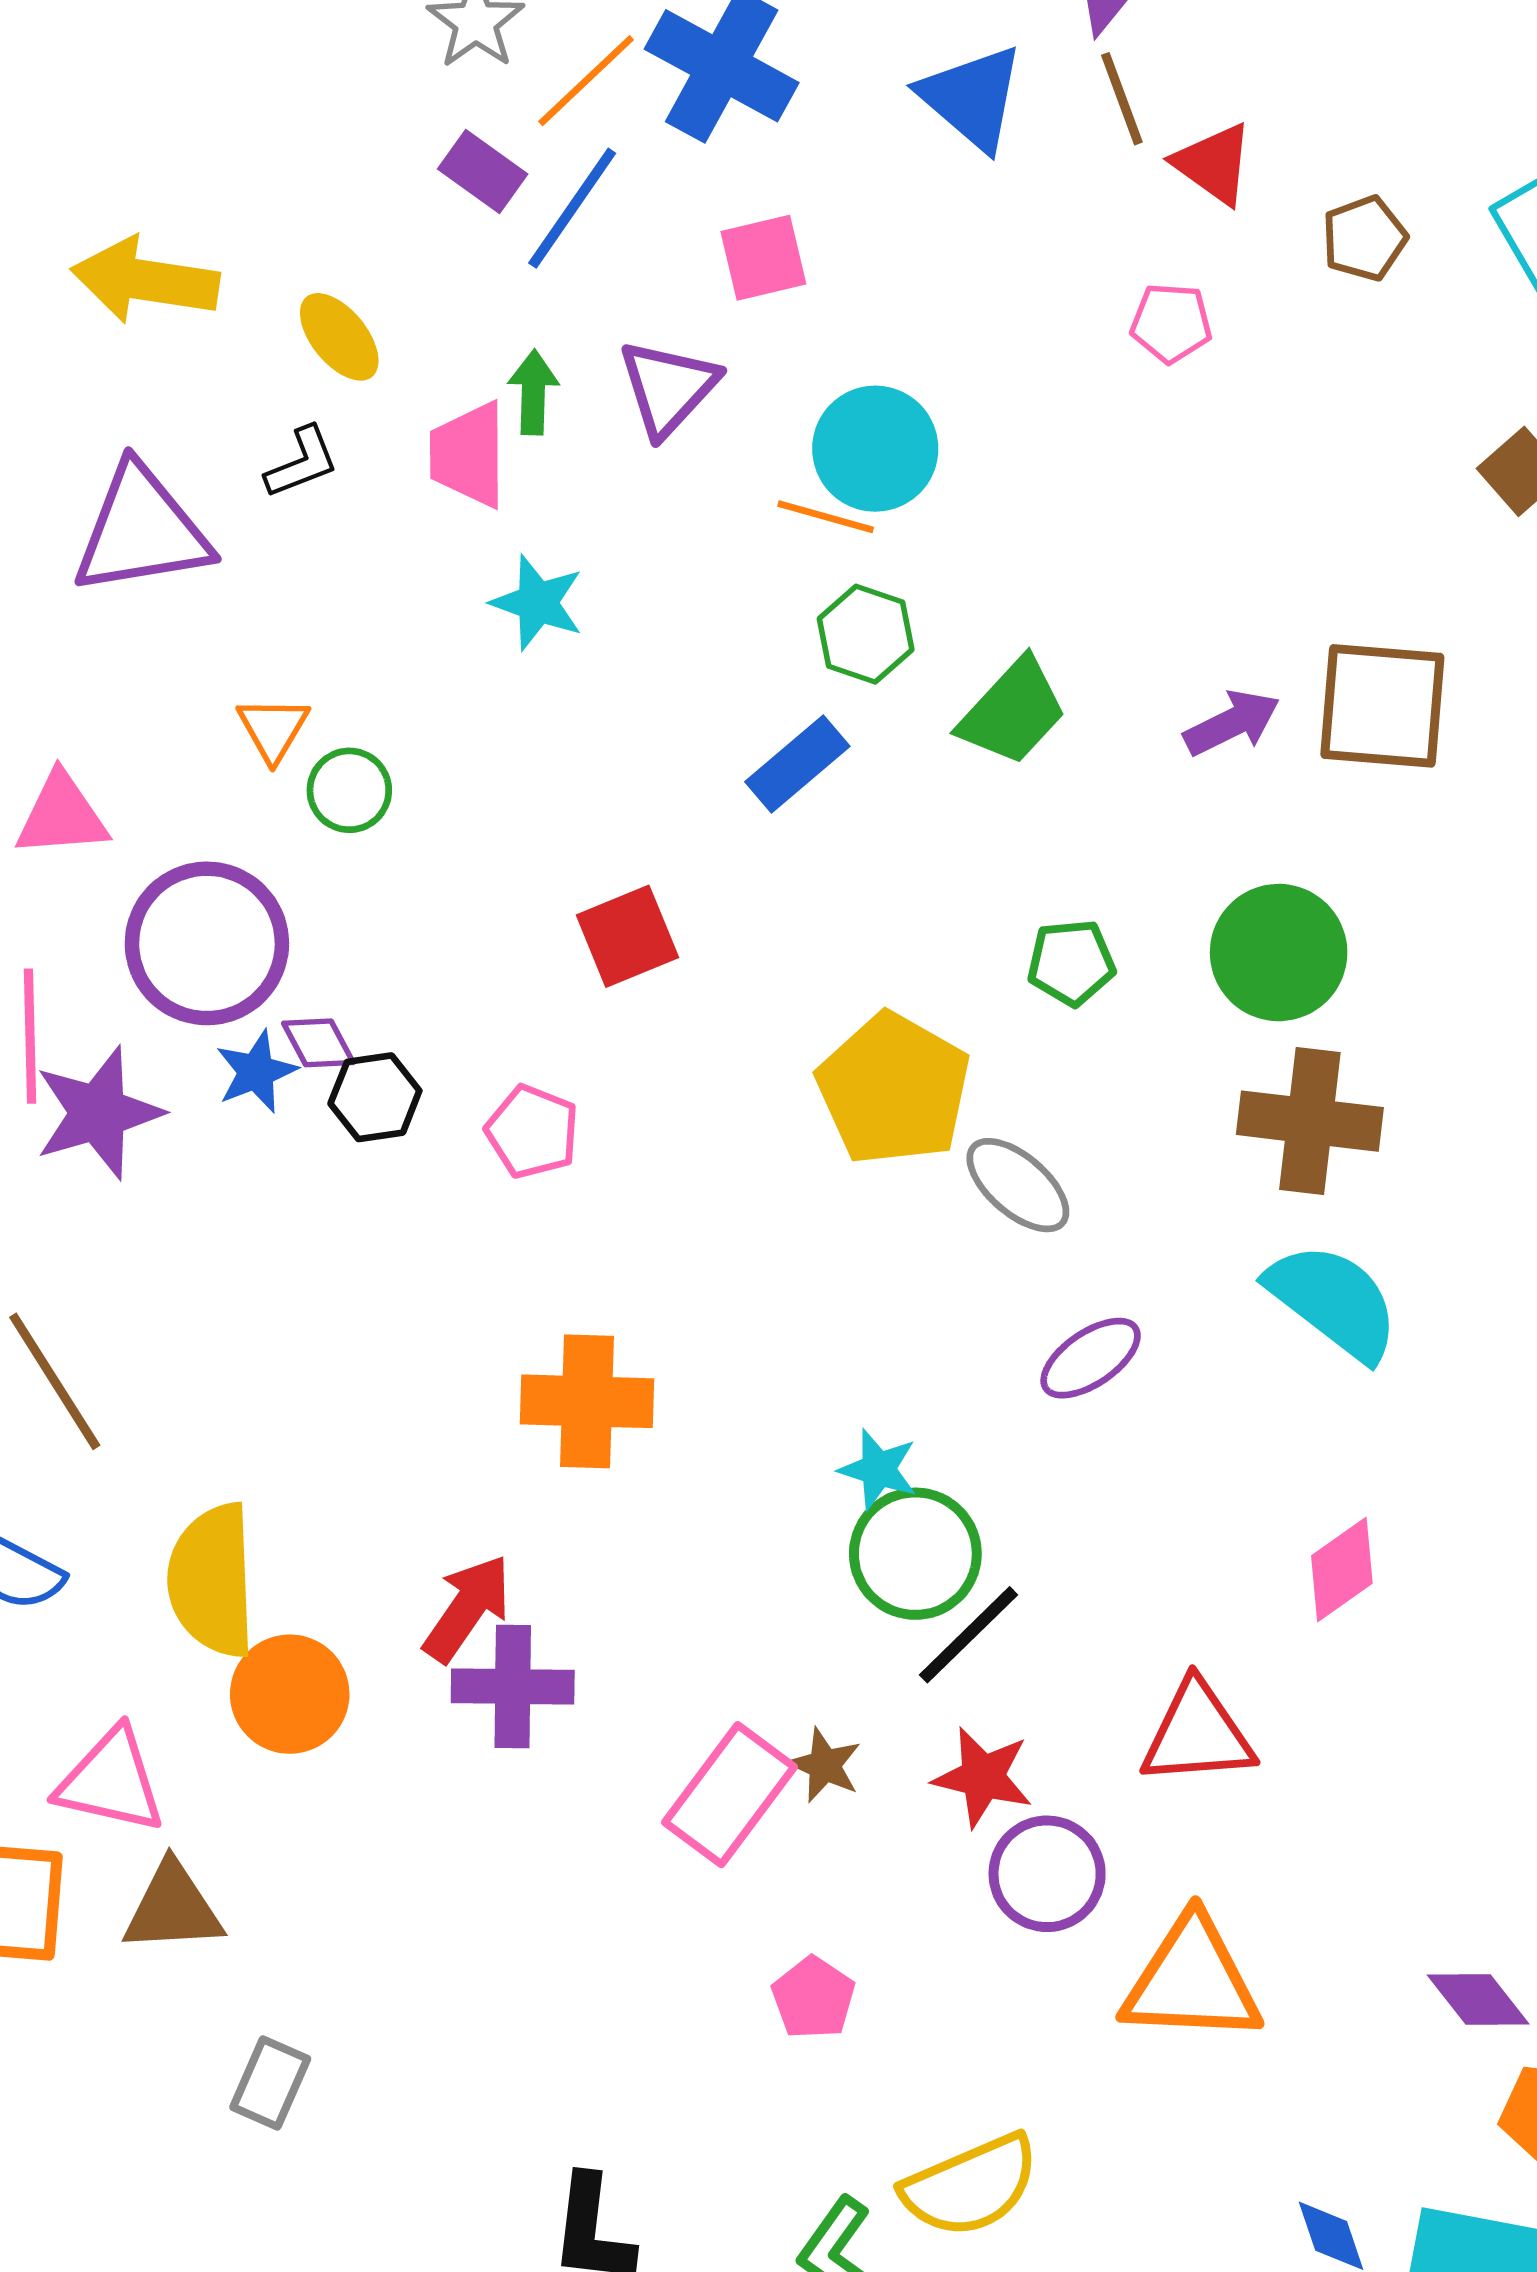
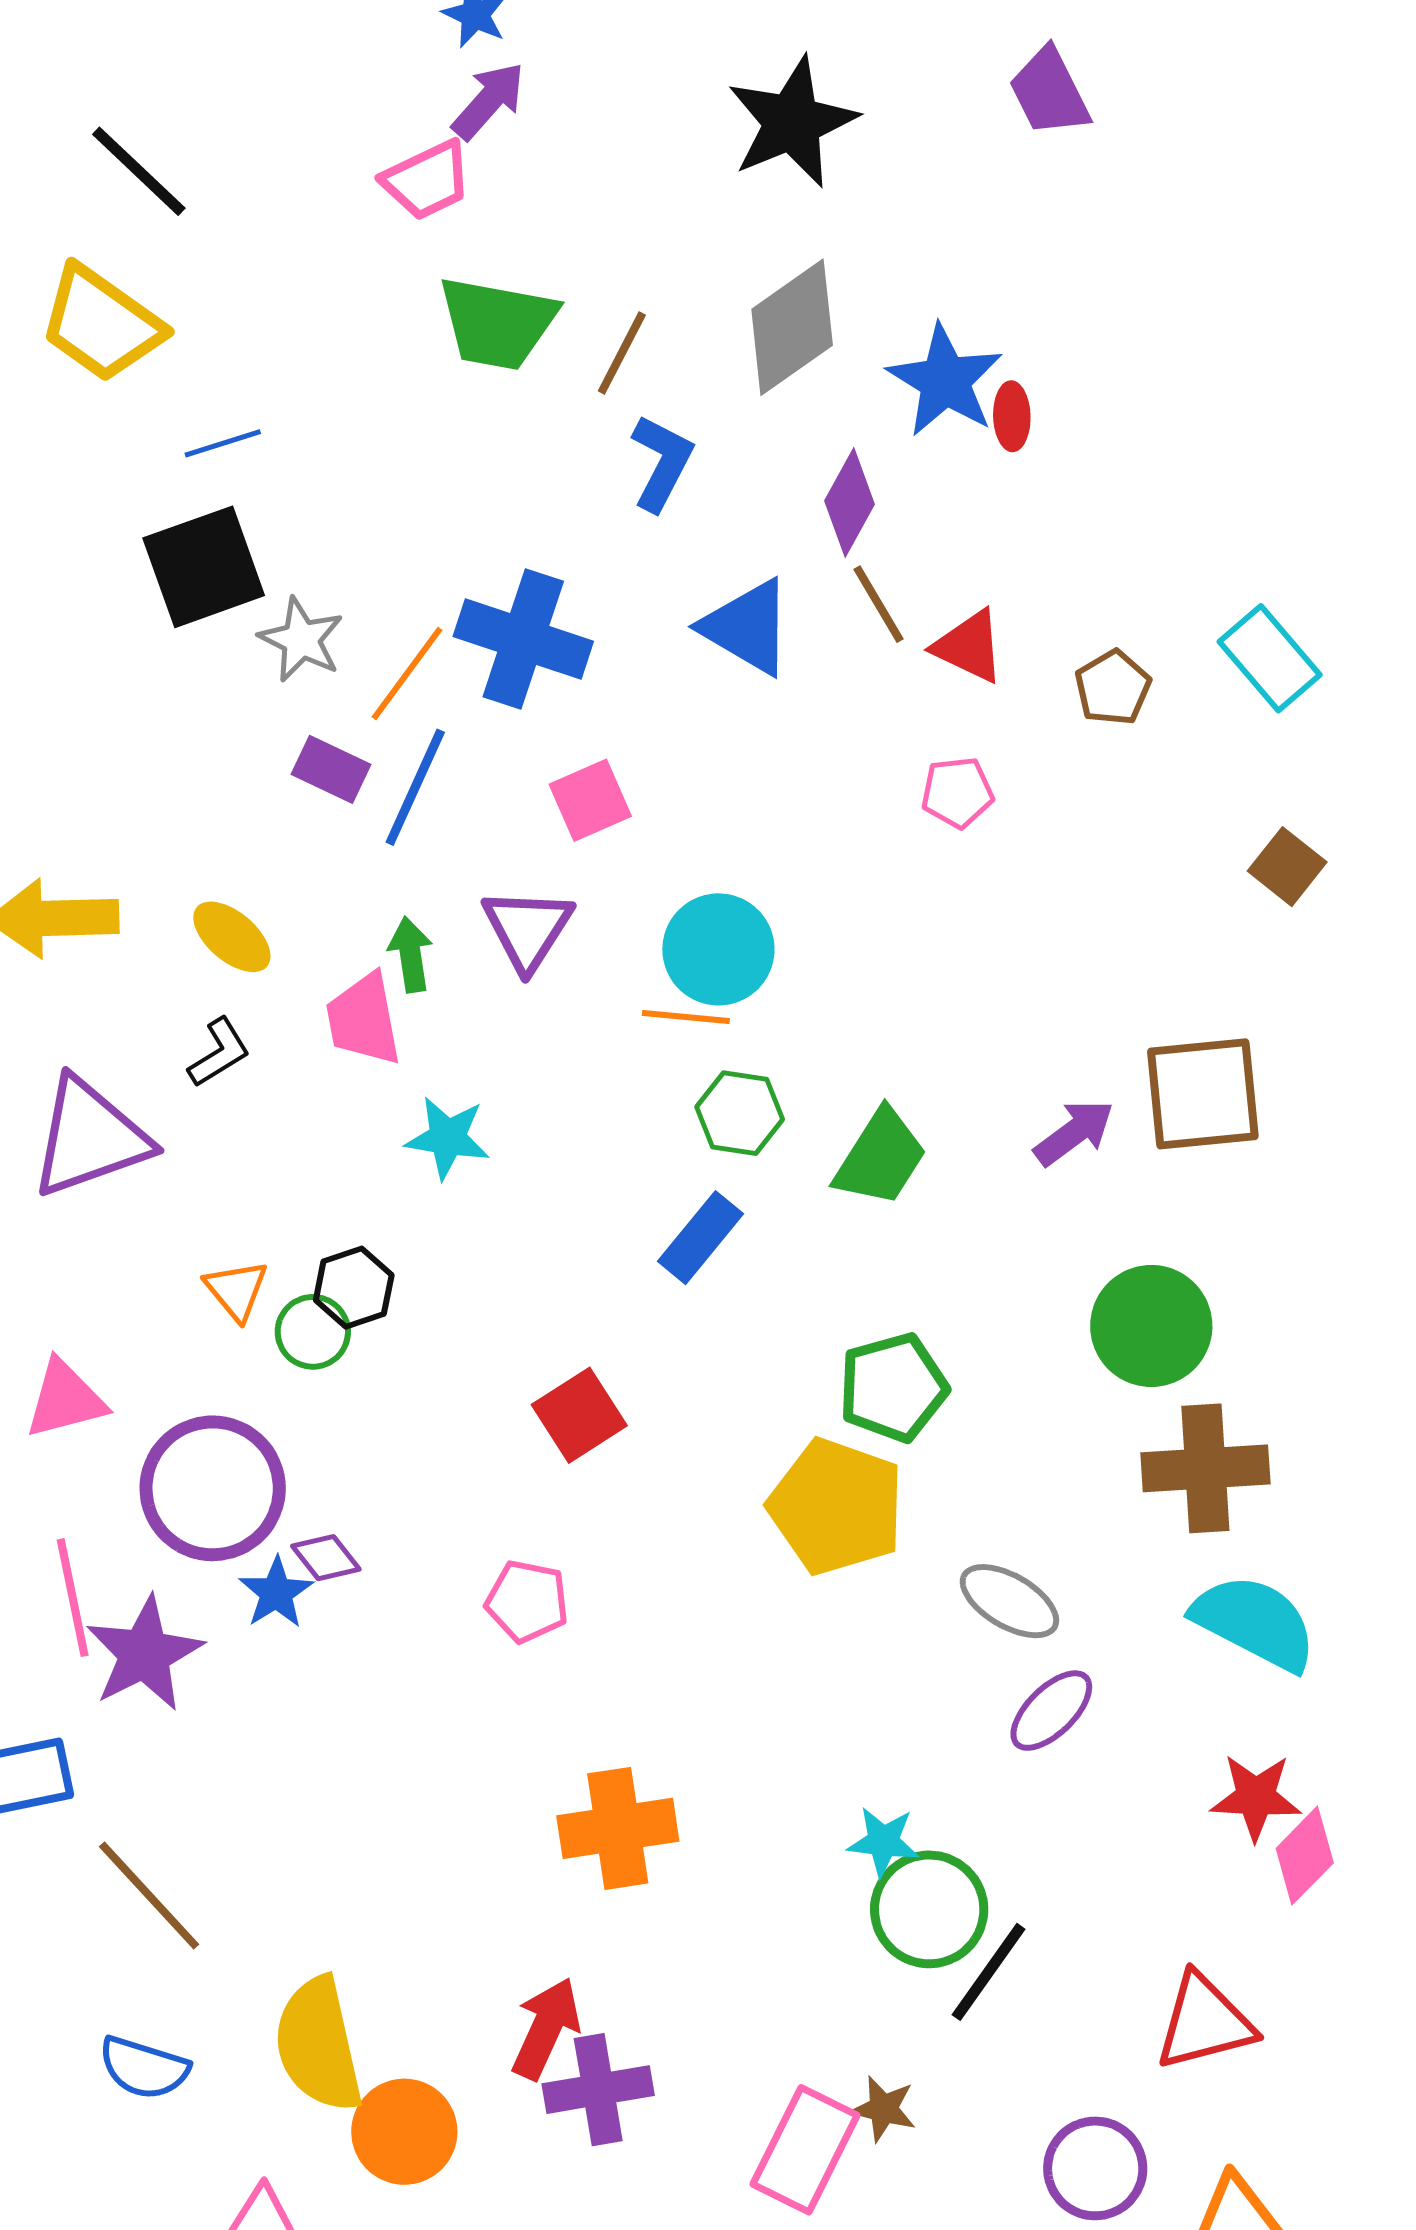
green pentagon: (1071, 963) -> (893, 1387), moved, size x1.4
black hexagon: (375, 1097) -> (354, 1288), moved
gray ellipse: (1018, 1185) -> (1009, 1601), moved
red star: (983, 1777) -> (1256, 1797), moved

